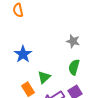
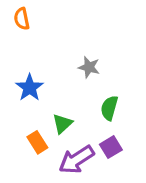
gray star: (73, 41) -> (89, 67), moved

